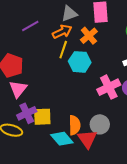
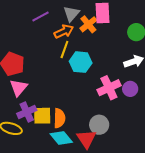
gray triangle: (69, 14) -> (71, 14), turned -30
purple line: (30, 26) -> (40, 16), moved
orange cross: (89, 36) -> (88, 24), moved
orange semicircle: (75, 125) -> (59, 118), moved

